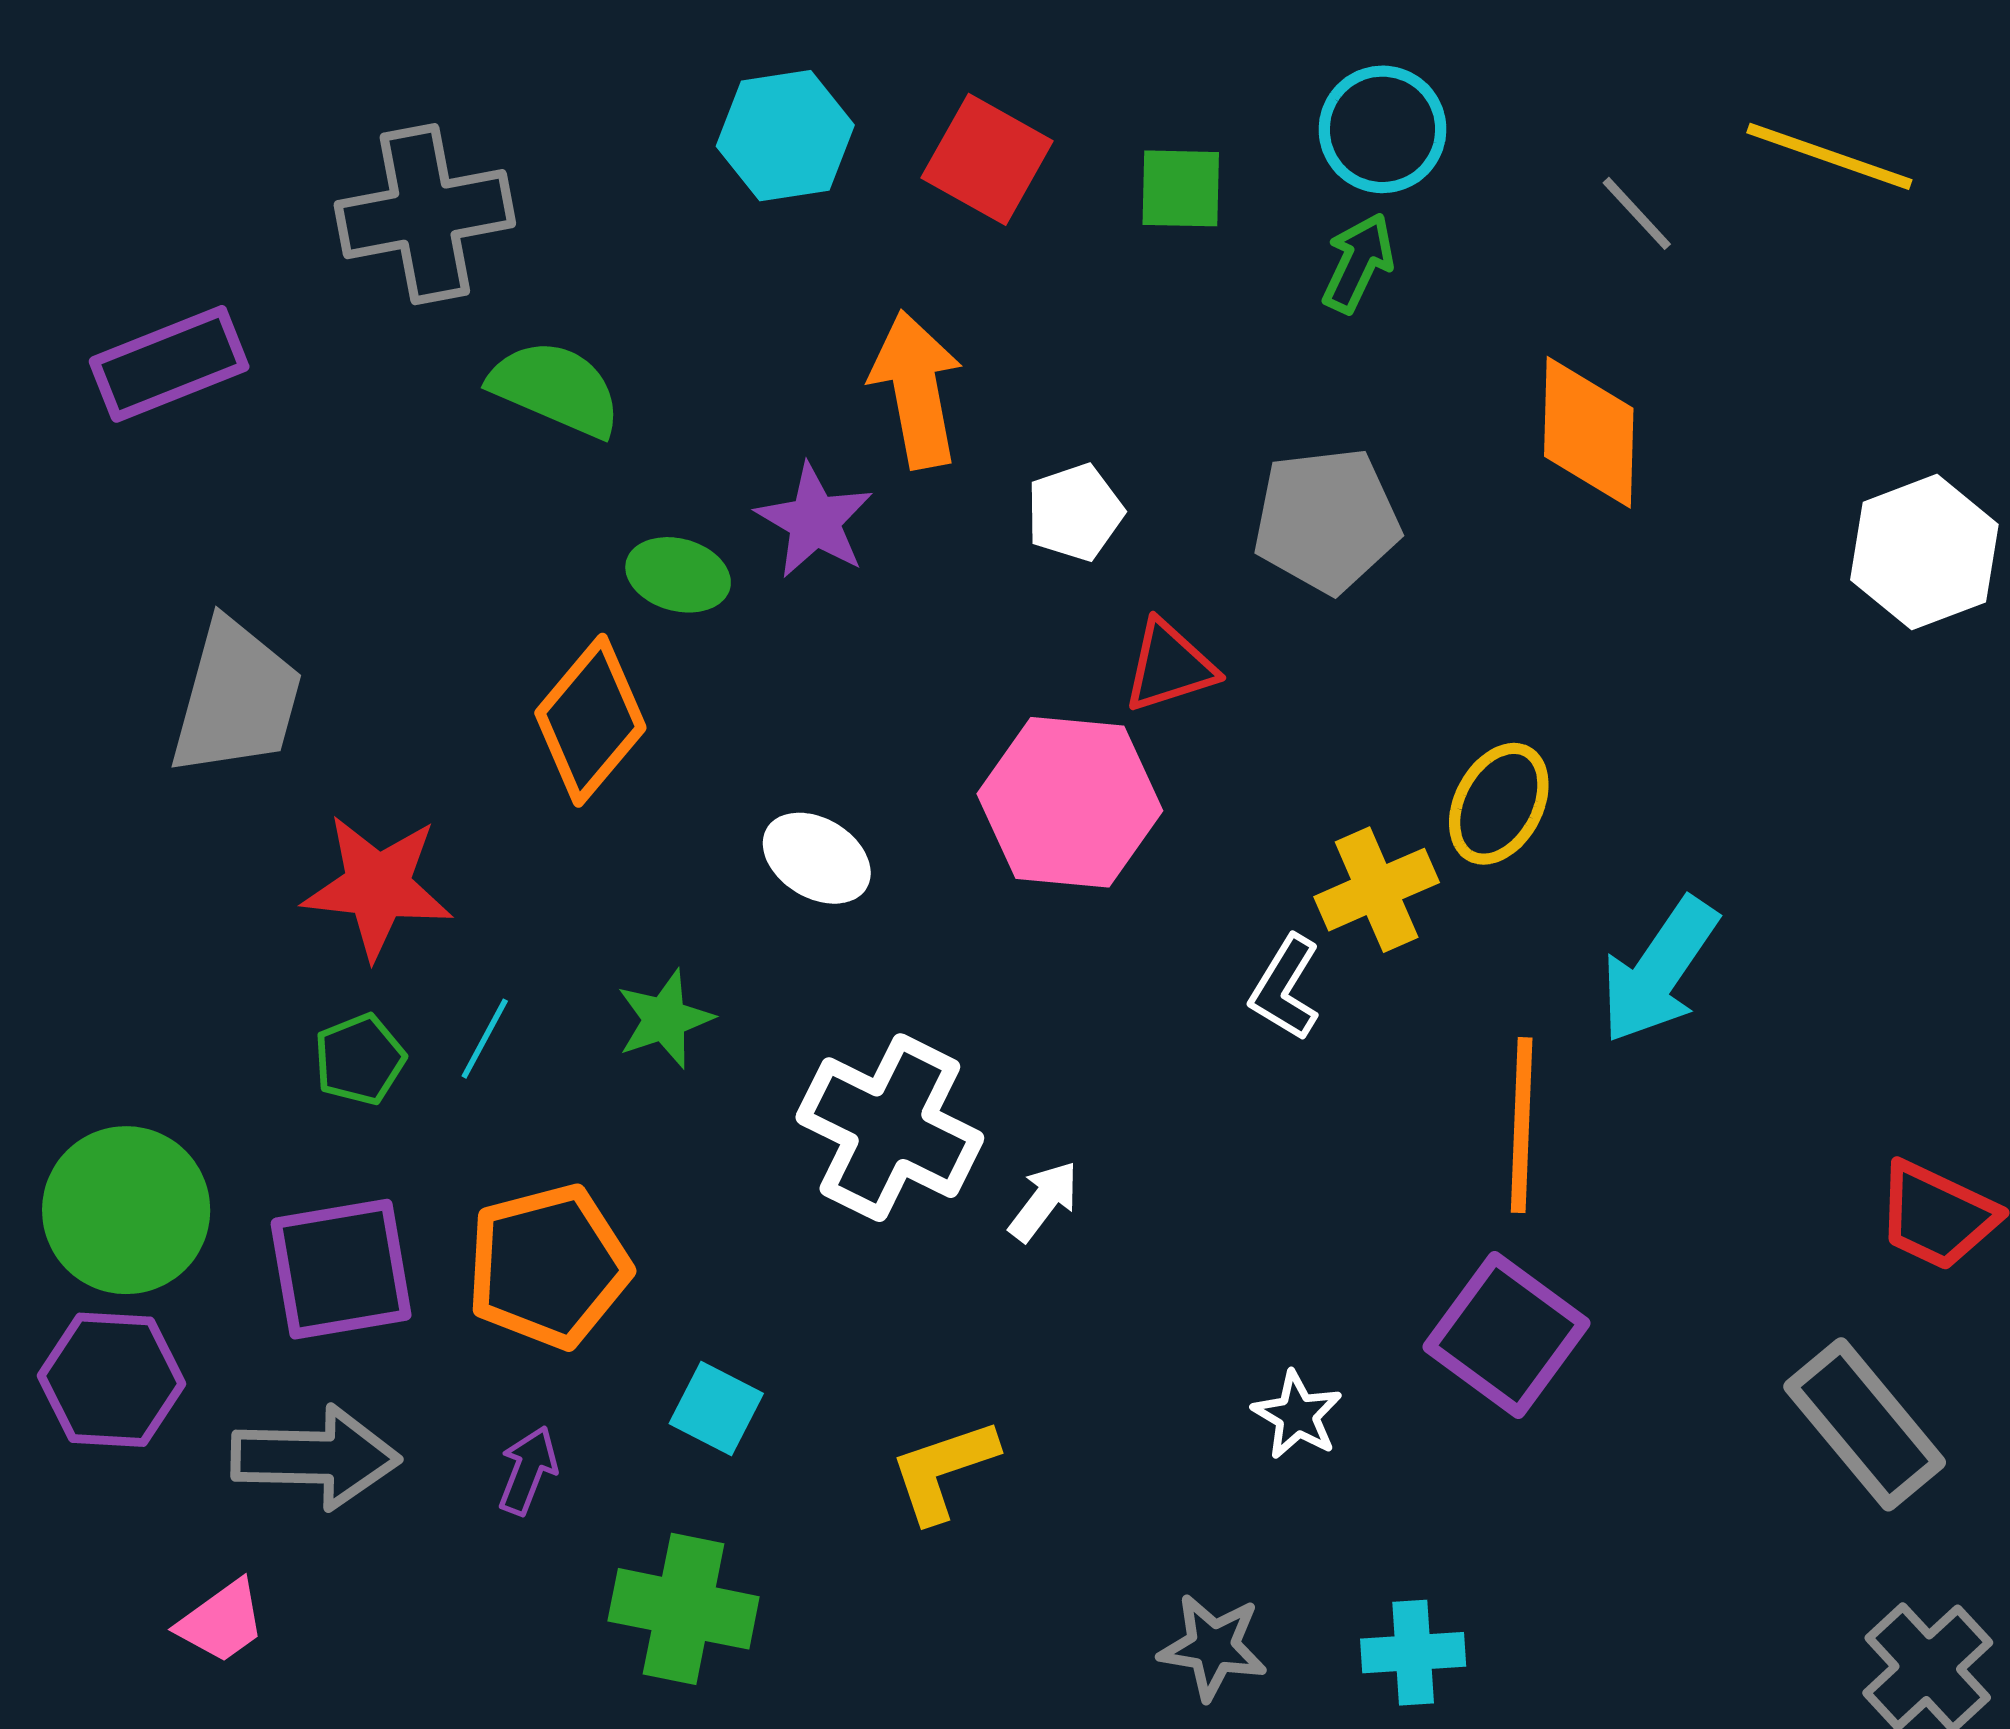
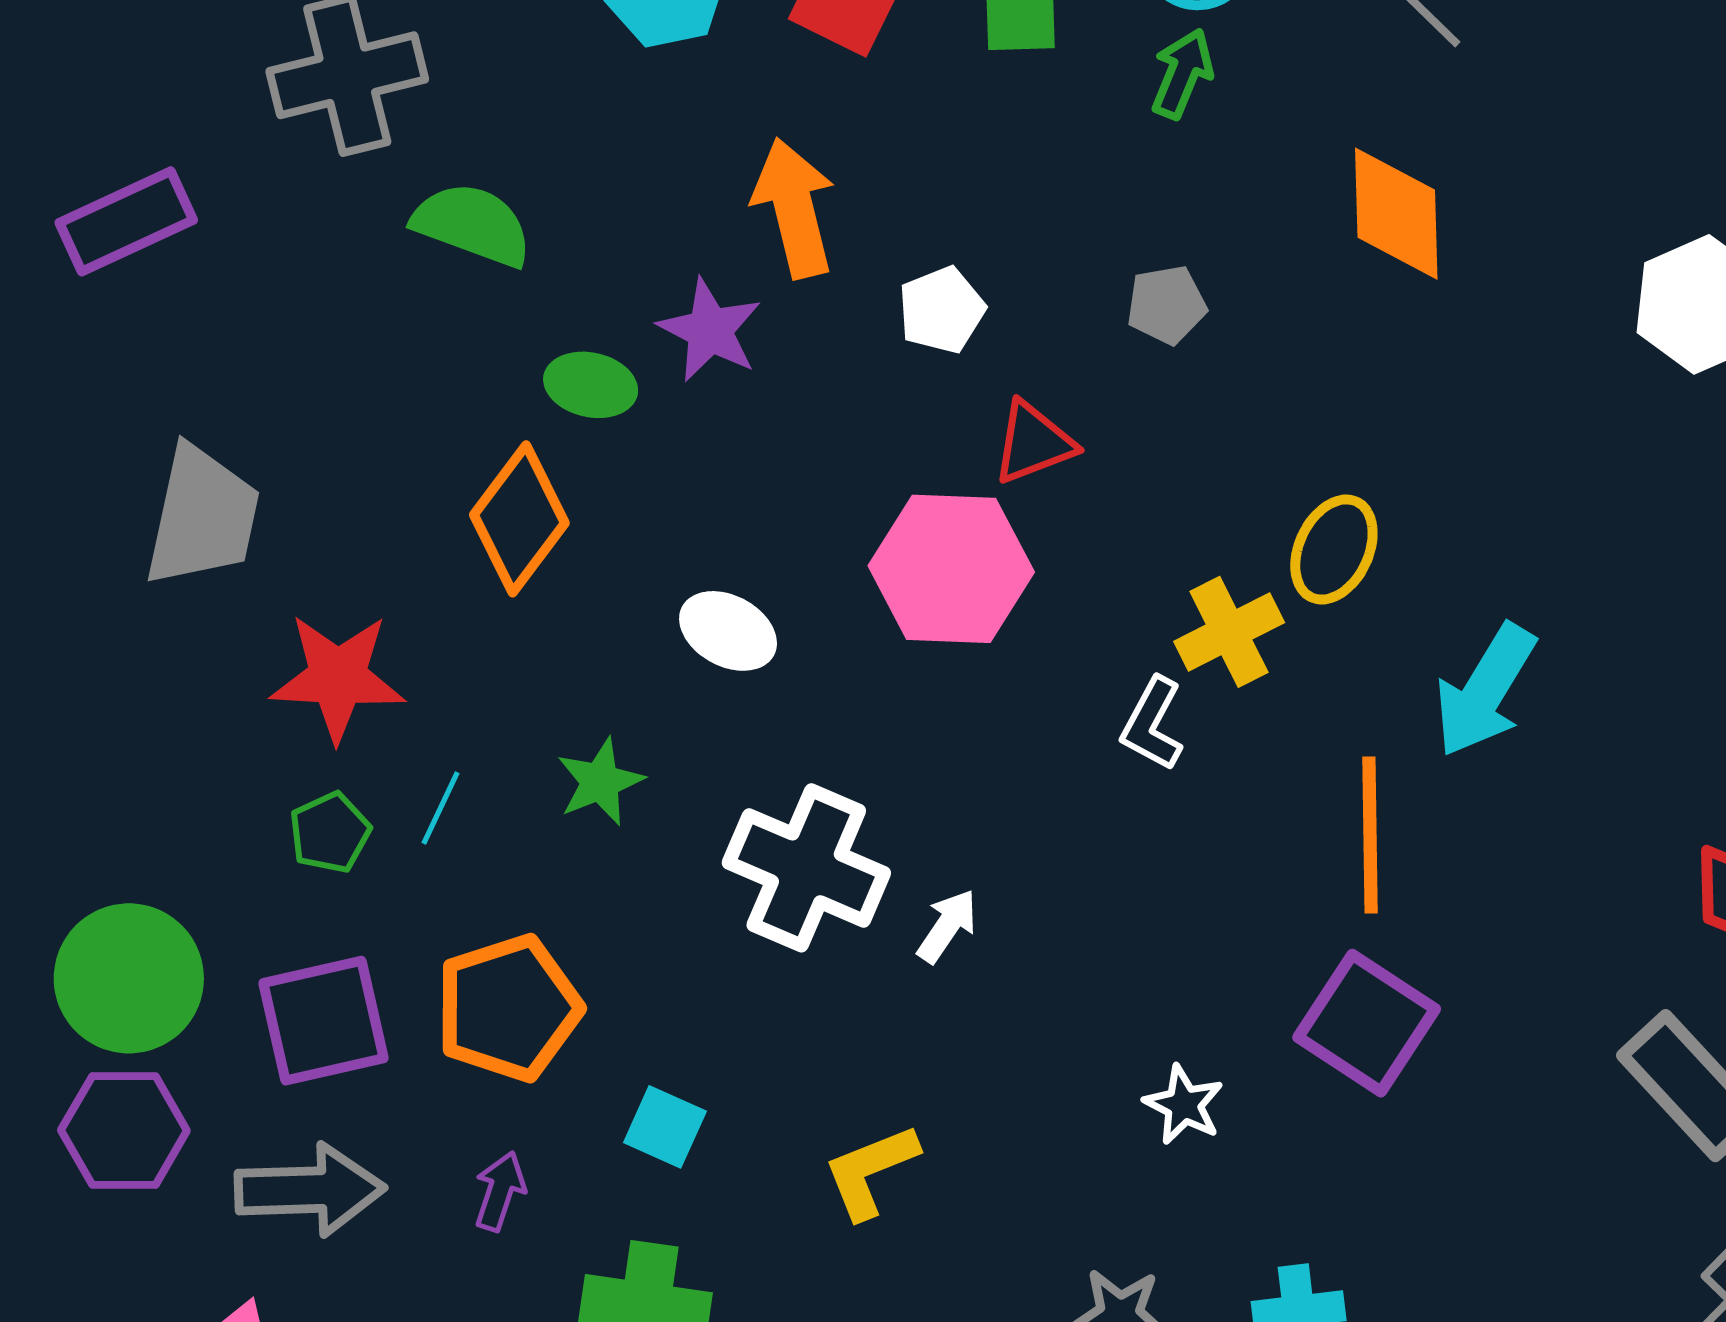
gray pentagon: (1326, 520) -> (1167, 305), size x0.6

